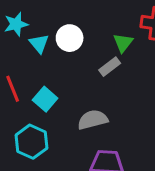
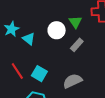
white circle: (70, 38) -> (57, 30), moved
green triangle: (123, 43) -> (75, 22), moved

